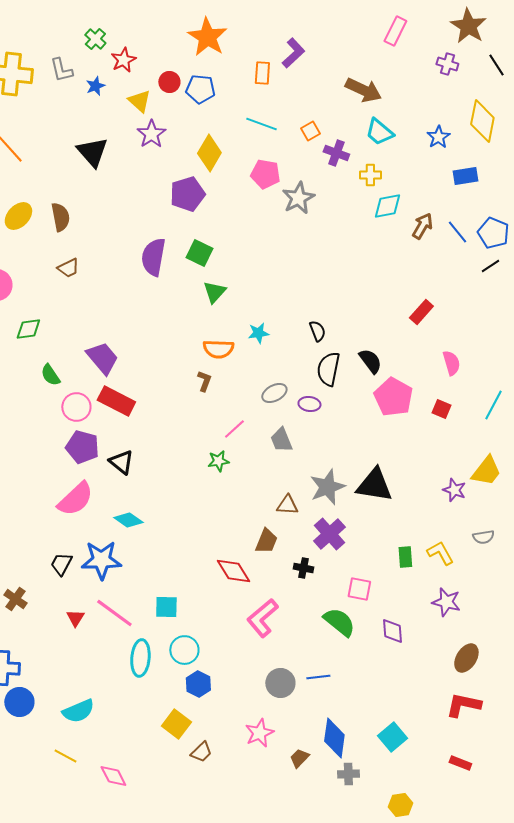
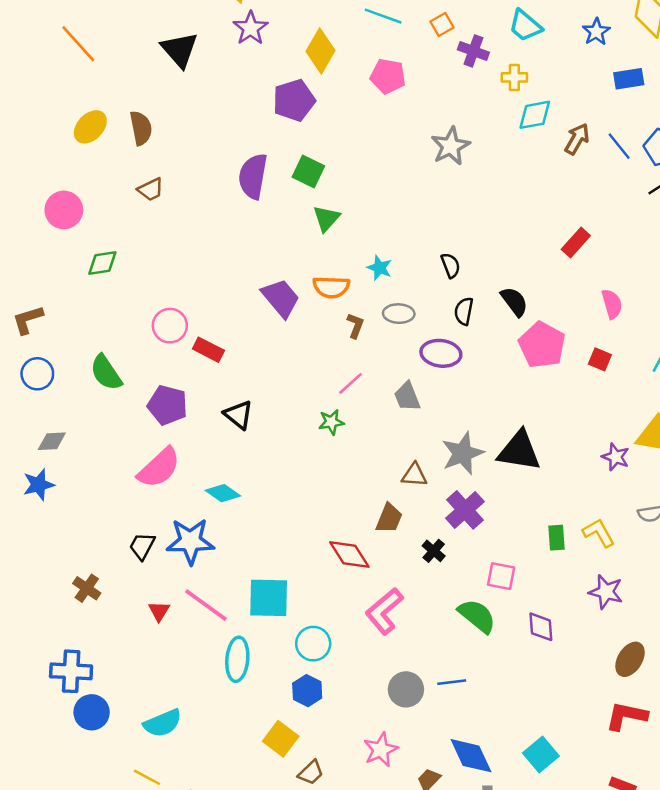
gray star: (298, 198) -> (451, 146), moved
cyan star: (258, 333) -> (379, 268), turned 30
purple trapezoid: (102, 358) -> (281, 298), moved
black semicircle: (328, 369) -> (464, 311), size x0.7
green semicircle: (50, 375) -> (106, 373), moved, size x1.4
brown L-shape: (204, 381) -> (355, 326), moved
gray ellipse: (274, 393) -> (399, 314), moved, turned 30
red rectangle: (116, 401) -> (208, 350), size x0.7
purple ellipse: (309, 404) -> (441, 353), size x1.5
pink circle: (76, 407) -> (170, 326), moved
black triangle: (121, 462) -> (239, 415), moved
black cross: (303, 568) -> (434, 551), turned 30
cyan square: (166, 607) -> (269, 598), size x1.5
cyan circle: (184, 650) -> (313, 644), moved
blue diamond: (334, 738) -> (471, 756), turned -33

